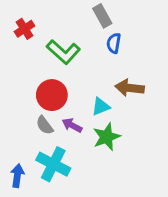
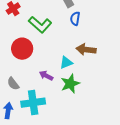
red circle: (52, 95) -> (22, 49), moved
gray semicircle: (45, 125) -> (13, 84), moved
cyan cross: (53, 164) -> (33, 103), turned -35

